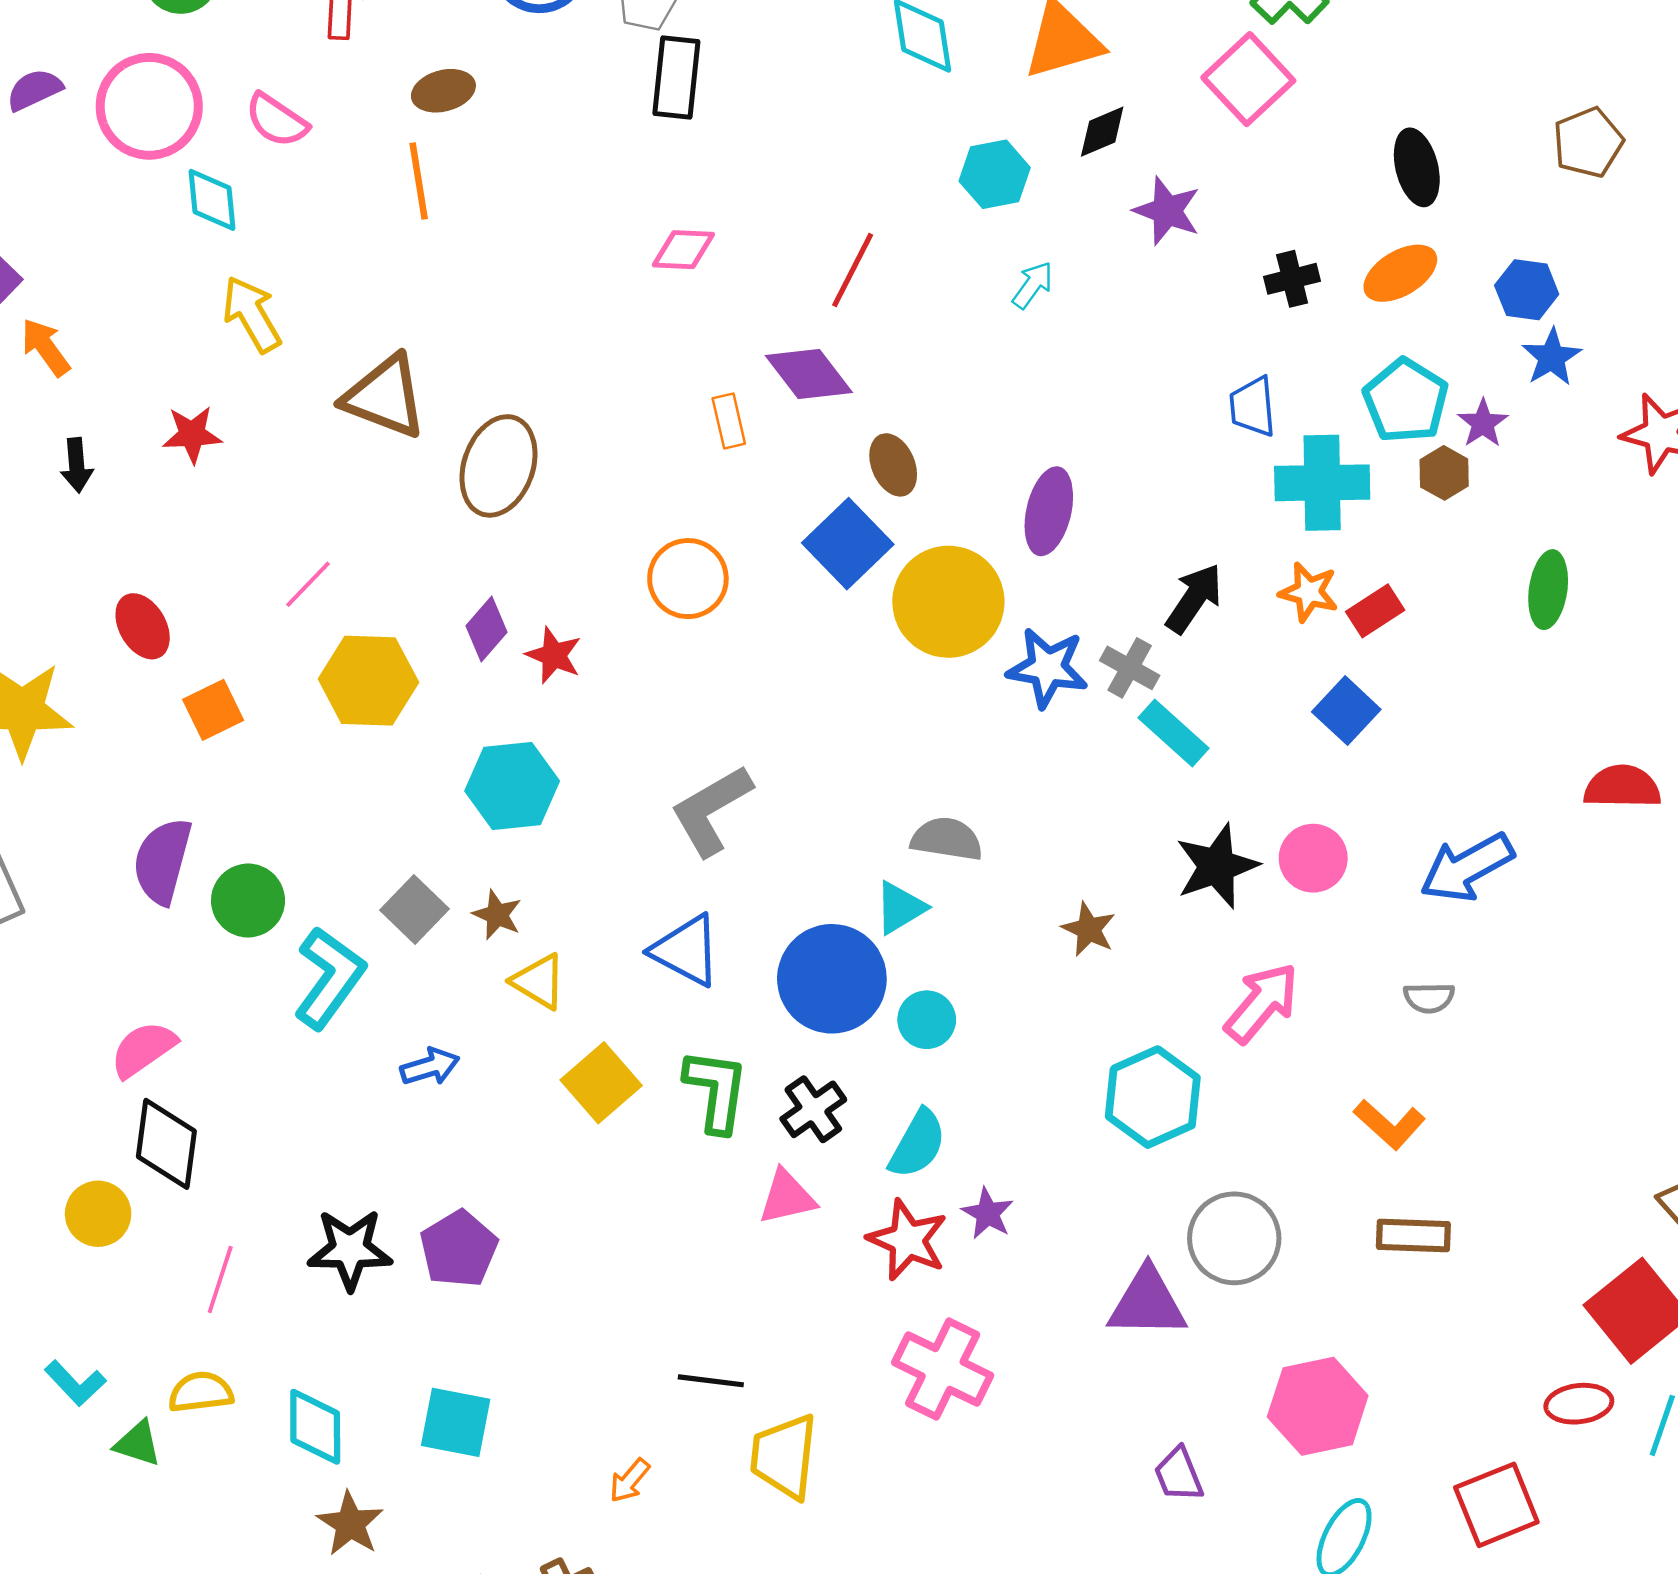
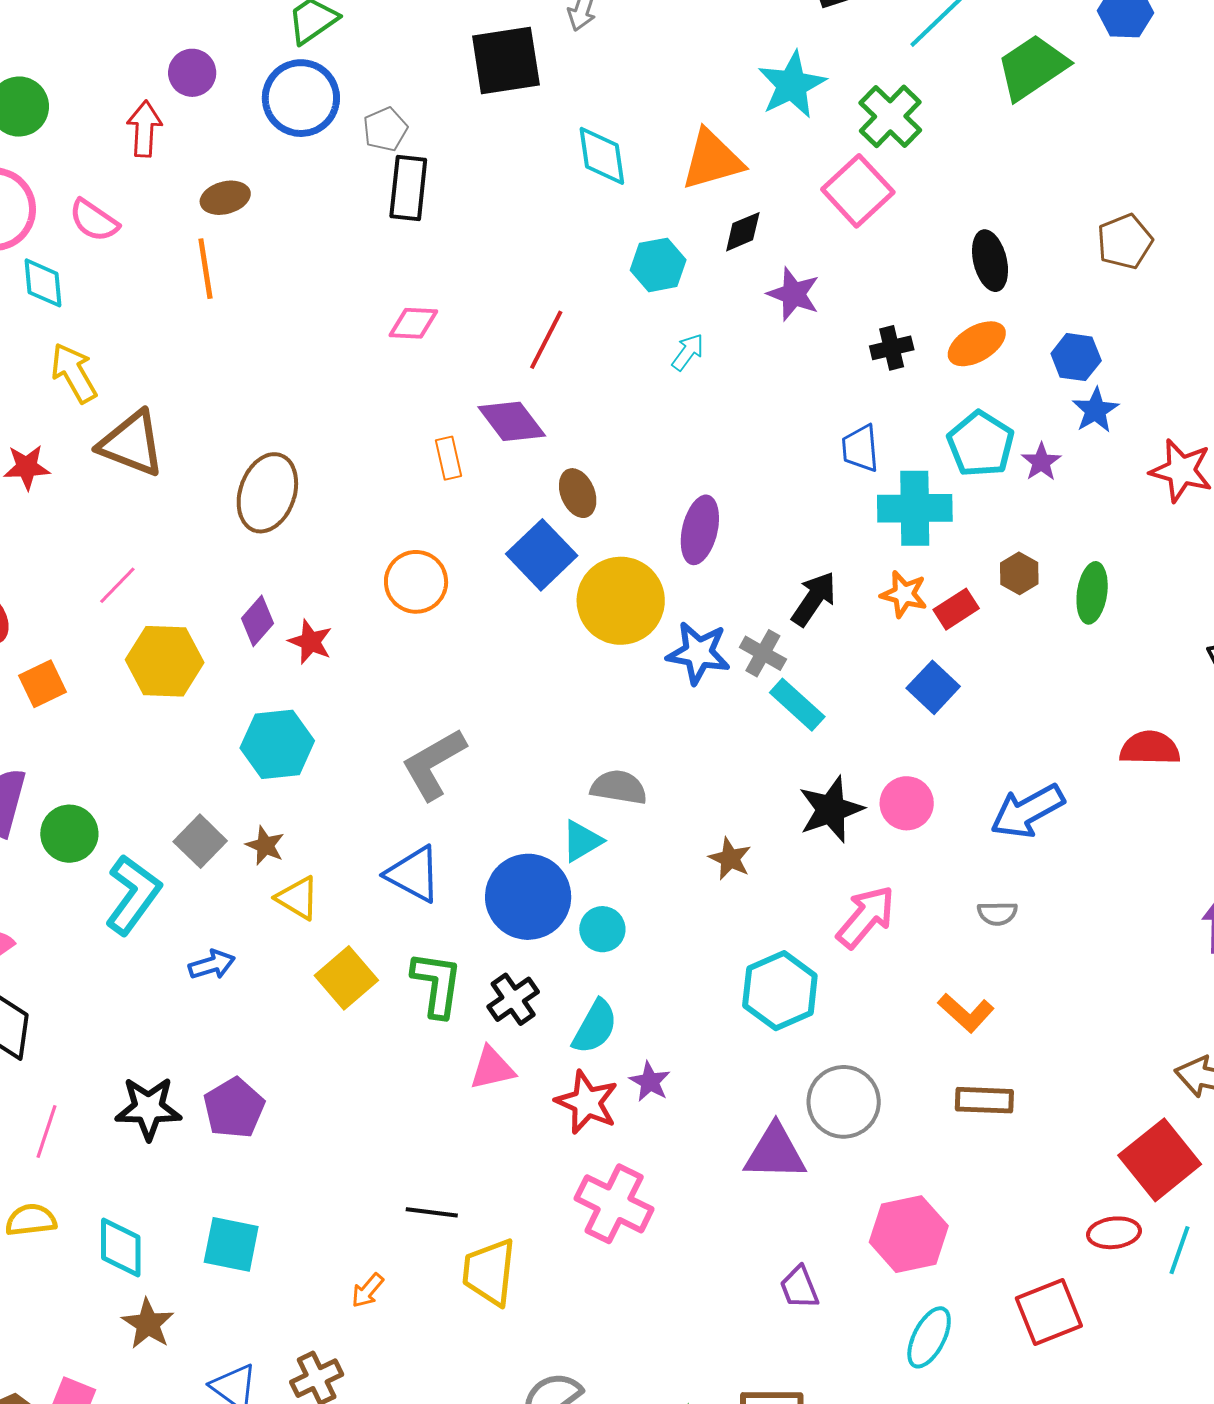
brown triangle: (385, 397) -> (132, 444), moved
brown hexagon: (1444, 473) -> (1019, 573), moved

